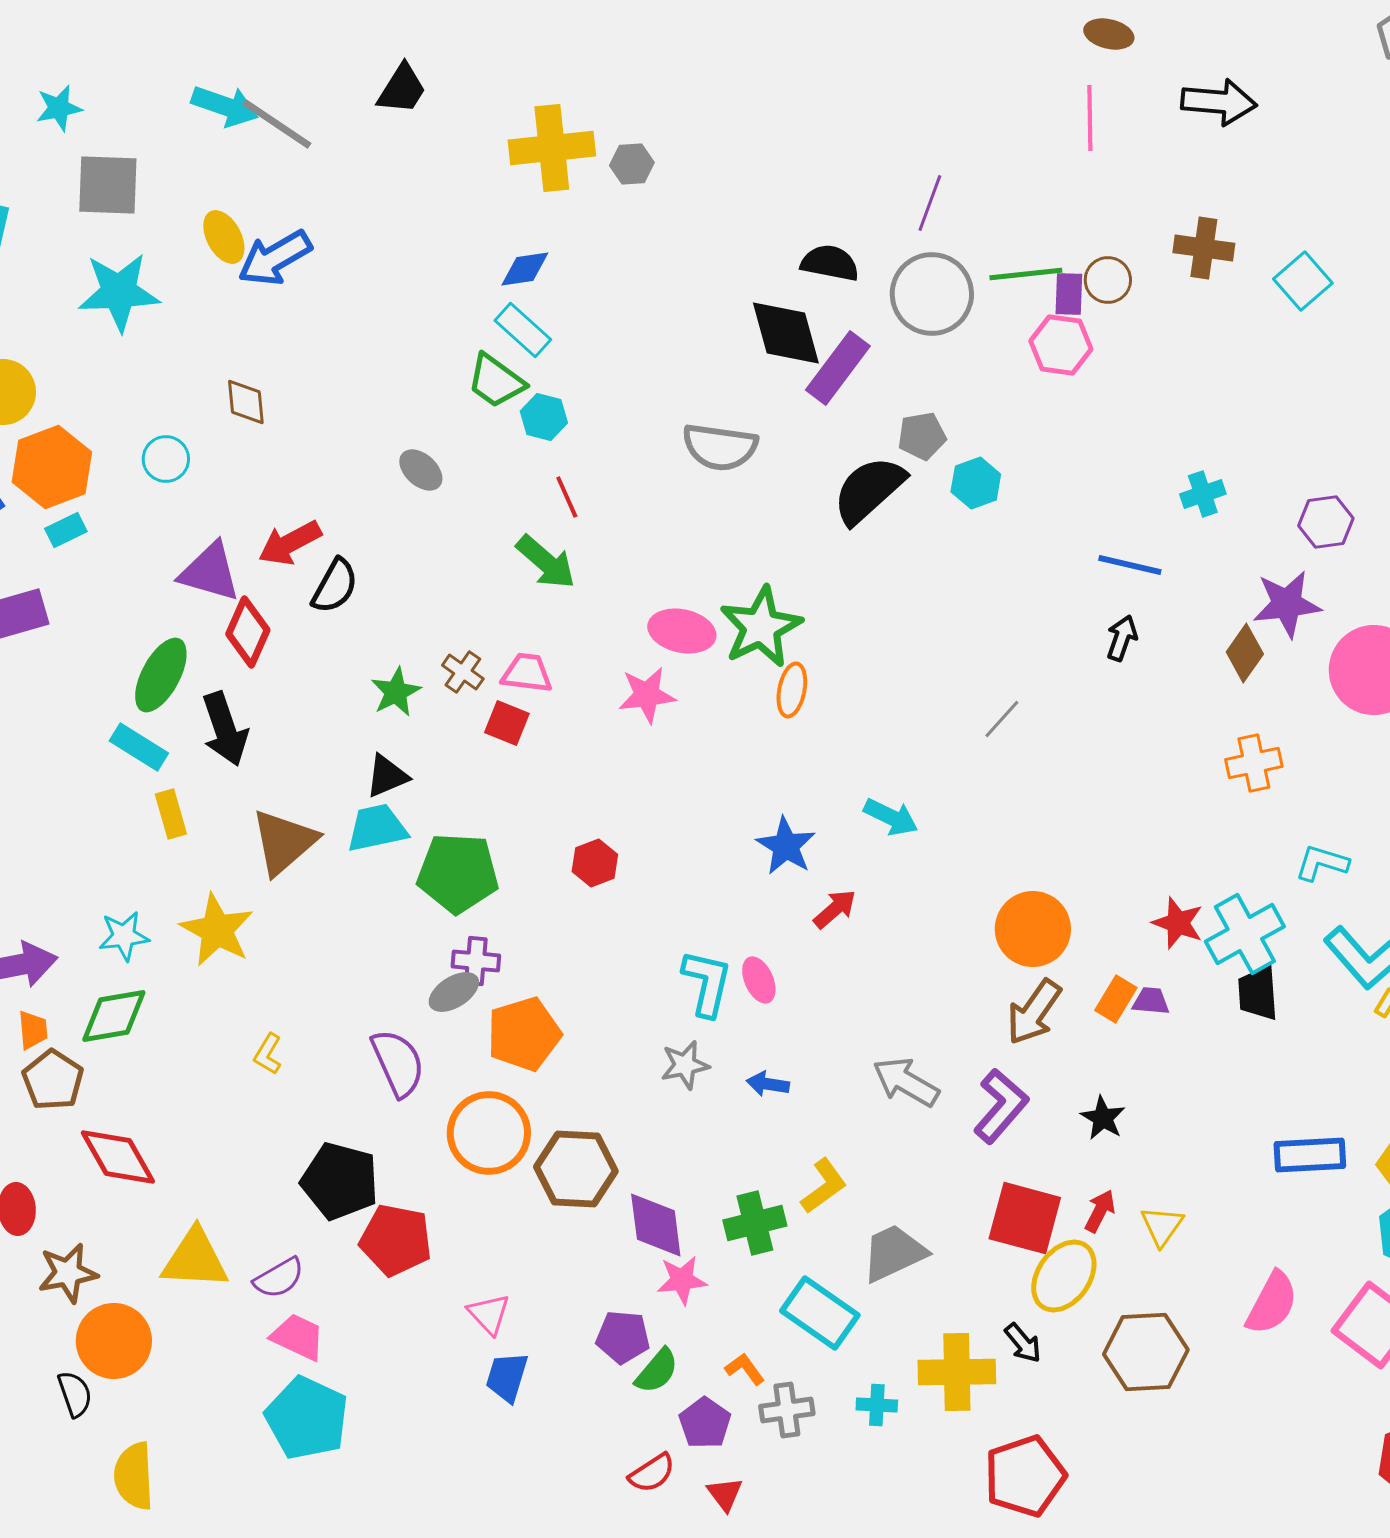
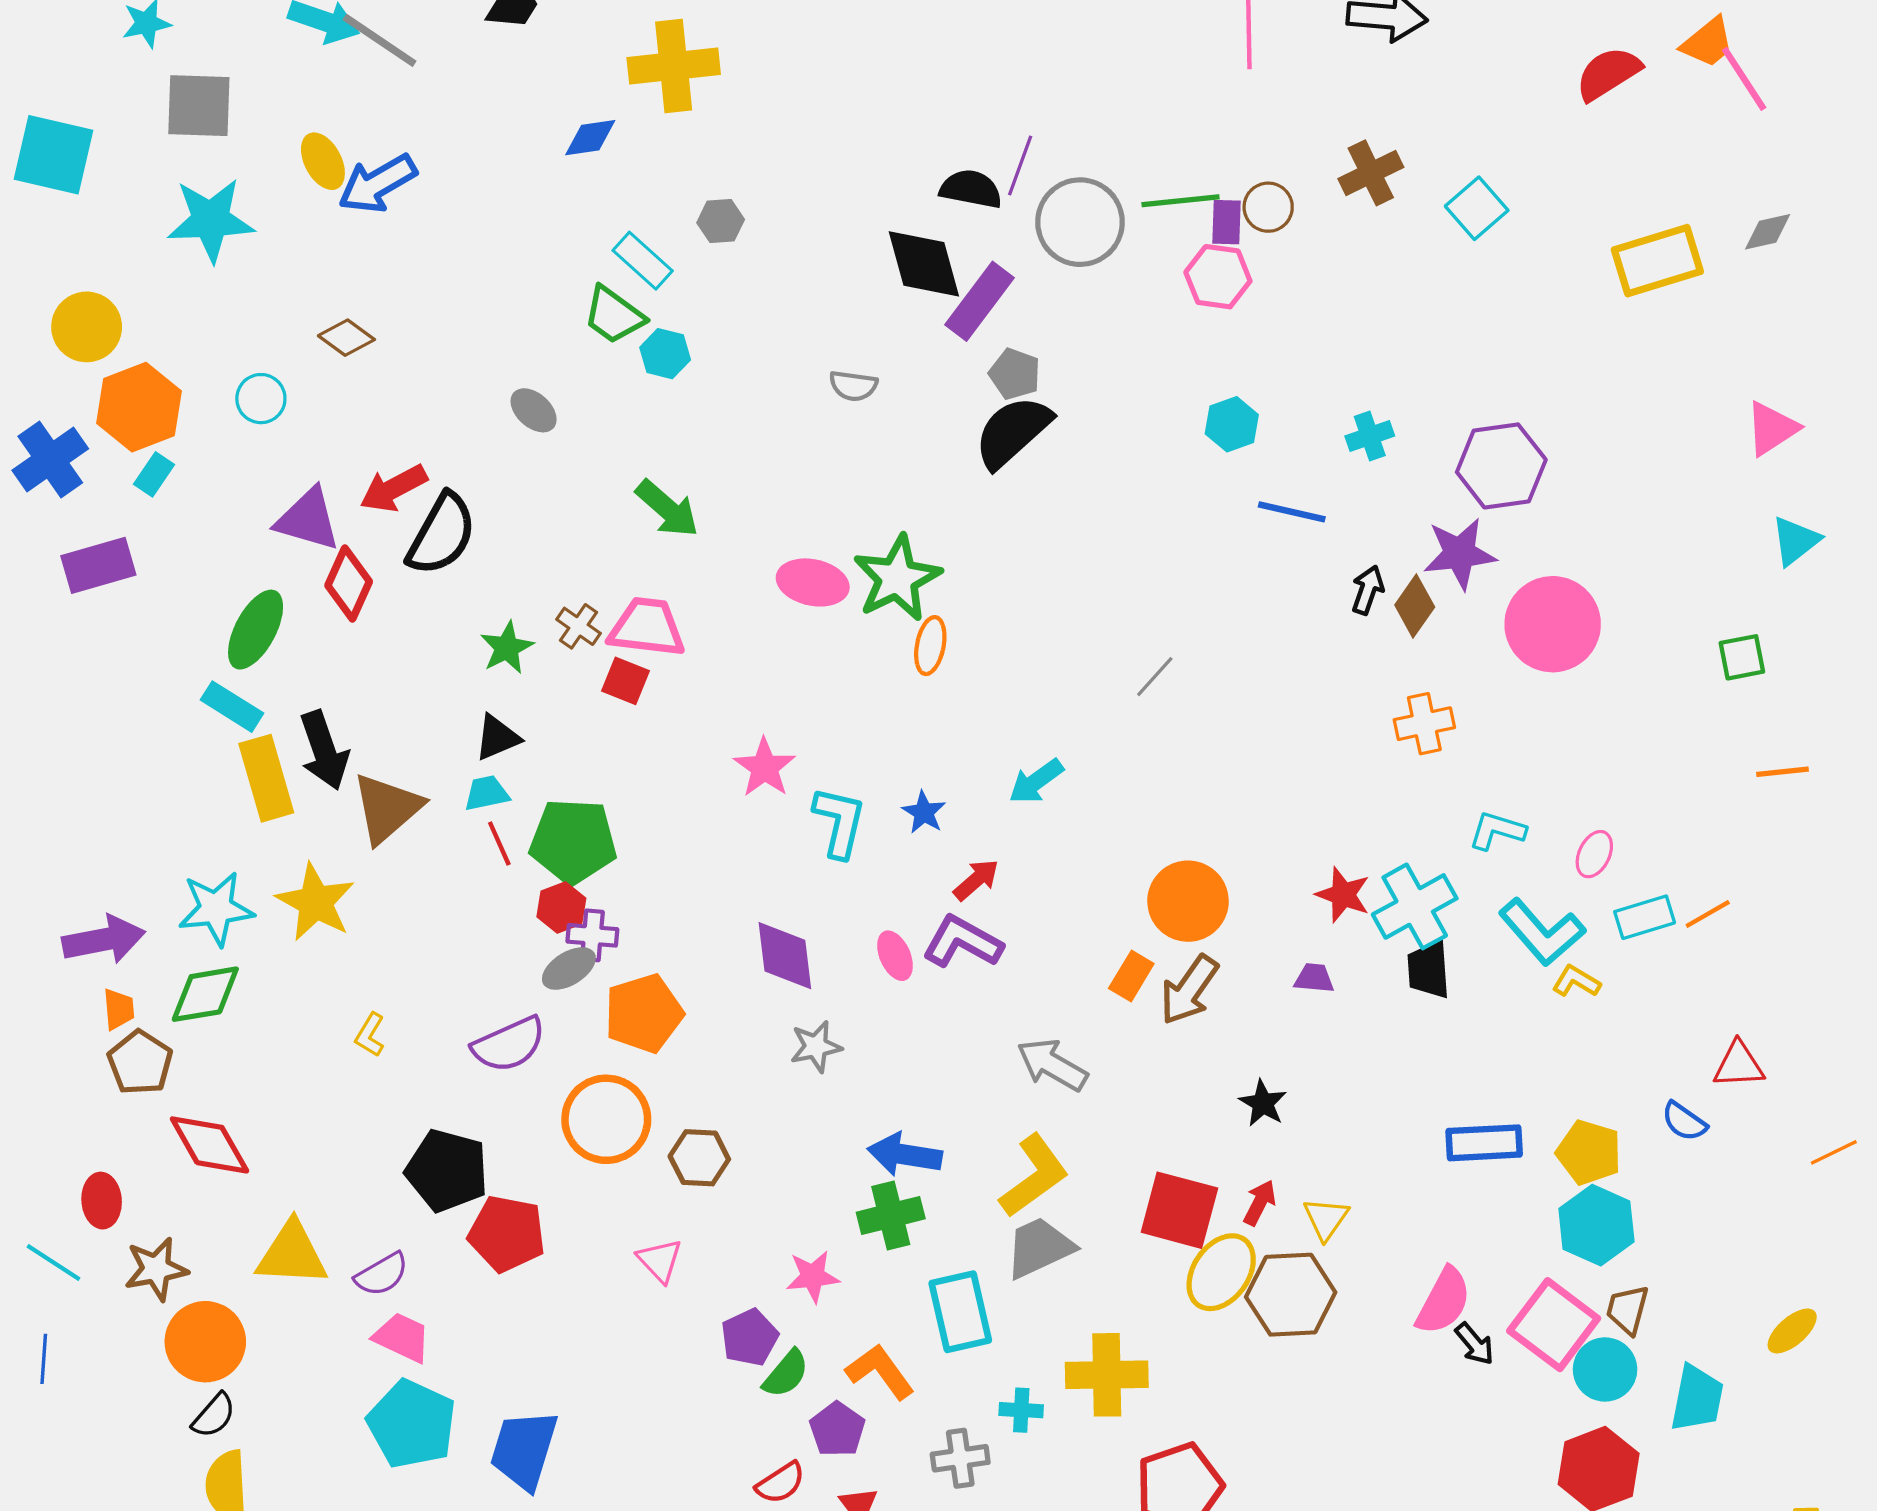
gray hexagon: (632, 164) -> (721, 221), moved
purple line: (930, 203) -> (1020, 165), moved
brown cross: (1204, 248) -> (1371, 173), turned -34
blue diamond: (525, 269) -> (590, 138), moved
brown diamond: (246, 402) -> (346, 338), turned -48
gray pentagon: (922, 436) -> (1015, 374), moved, turned 30
gray semicircle: (720, 447) -> (853, 386), size x0.6
cyan hexagon: (976, 483) -> (1232, 424), moved
red line: (567, 497) -> (499, 843), moved
purple hexagon: (1326, 522) -> (1501, 466), size x1.5
cyan rectangle: (66, 530) -> (154, 474), turned -30
black semicircle: (335, 586) -> (442, 534), size x1.4
black arrow: (1122, 638) -> (1368, 590), moved
pink trapezoid: (527, 673) -> (647, 627), size x1.4
pink star: (647, 695) -> (765, 767), moved, turned -30
black arrow: (225, 729) -> (324, 750), moved
yellow rectangle: (171, 814) -> (266, 778), size x1.6
cyan arrow: (891, 817) -> (1036, 781), turned 118
cyan trapezoid: (377, 828) -> (487, 793), size x0.7
blue star: (786, 846) -> (924, 812), size x0.7
red hexagon: (595, 863) -> (561, 908), moved
cyan star: (124, 936) -> (216, 909), size x1.4
cyan L-shape: (707, 983) -> (839, 822), moved
orange rectangle: (1116, 999) -> (1131, 976), moved
purple semicircle: (398, 1063) -> (509, 1044), turned 90
blue arrow: (768, 1084) -> (905, 1155), moved, size x1.6
purple L-shape: (1001, 1106) -> (962, 942), moved, turned -102
brown hexagon: (576, 1169) -> (699, 1158), size x0.7
yellow L-shape: (824, 1186) -> (1034, 1176), moved, size x1.4
purple diamond: (656, 1225) -> (785, 956), moved
cyan rectangle: (820, 1313) -> (960, 1312), turned 42
pink triangle: (489, 1314) -> (660, 1260), moved
purple pentagon: (623, 1337) -> (750, 1337), turned -30
black arrow: (1023, 1343) -> (1475, 1344), moved
brown hexagon: (1146, 1352) -> (1291, 1295), moved
orange L-shape: (745, 1369) -> (880, 1372), size x1.6
blue trapezoid: (507, 1377) -> (524, 1450), moved, size x1.5
black semicircle: (75, 1394) -> (214, 1415), moved, turned 60
gray cross: (787, 1410) -> (960, 1458), moved

